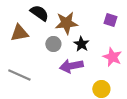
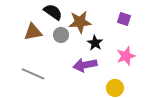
gray circle: (53, 44) -> (61, 35), moved
pink star: (112, 57) -> (126, 56), turned 30

